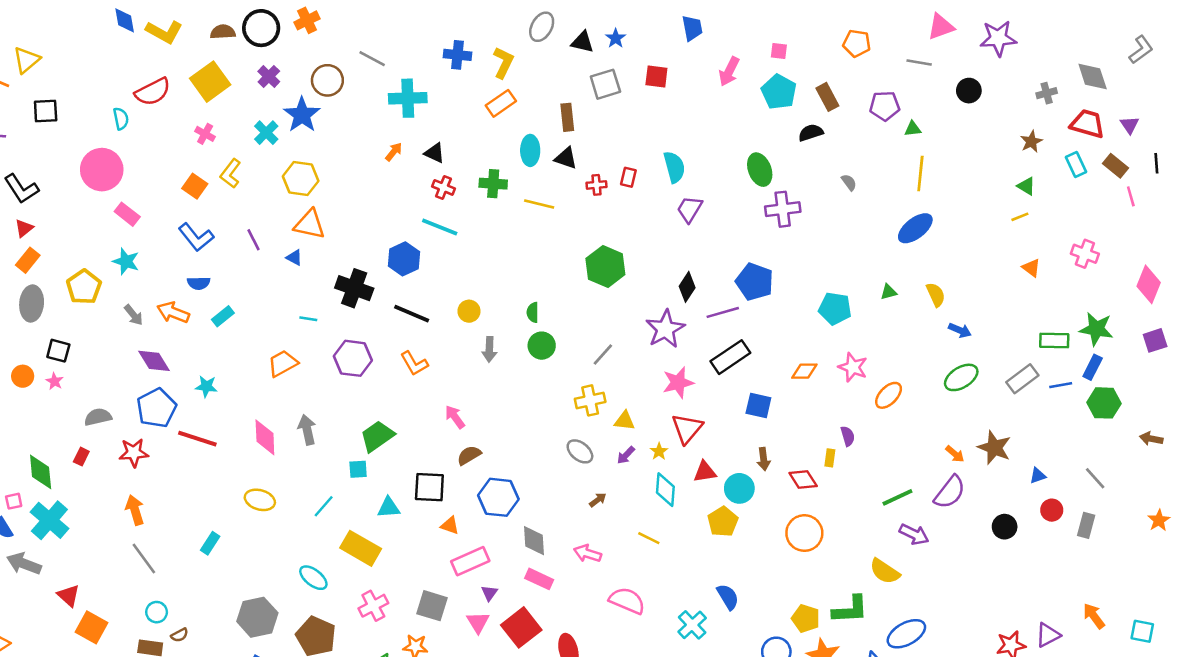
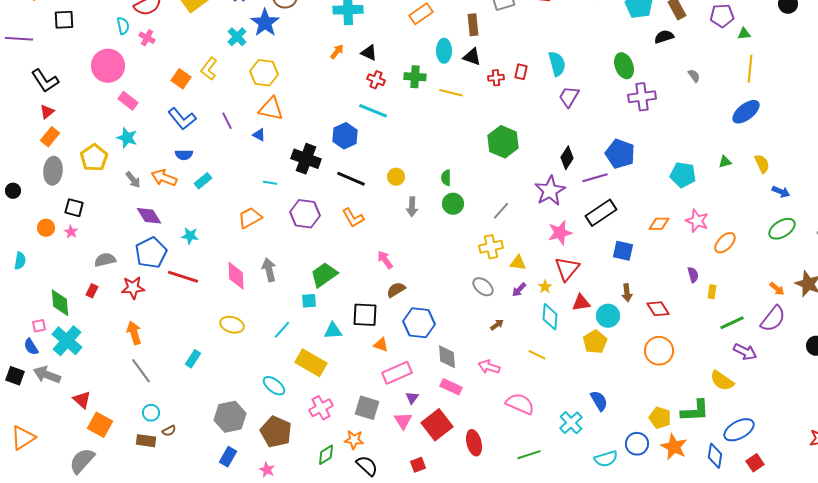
pink cross: (205, 134) -> (147, 38), moved
yellow rectangle: (830, 458) -> (712, 292), moved

